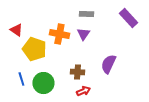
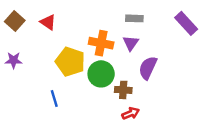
red triangle: (16, 30) -> (48, 22), moved
purple semicircle: (108, 64) -> (148, 68), moved
green circle: (43, 83) -> (101, 74), moved

